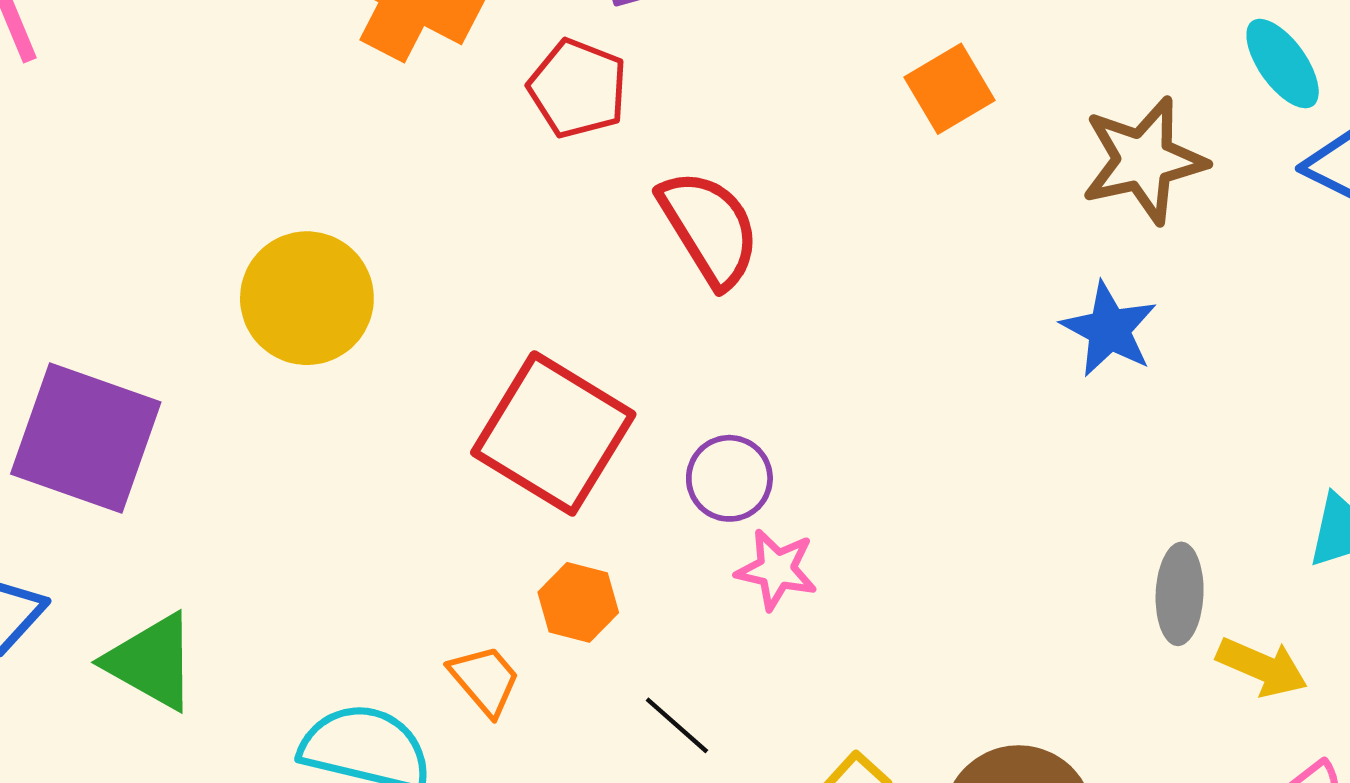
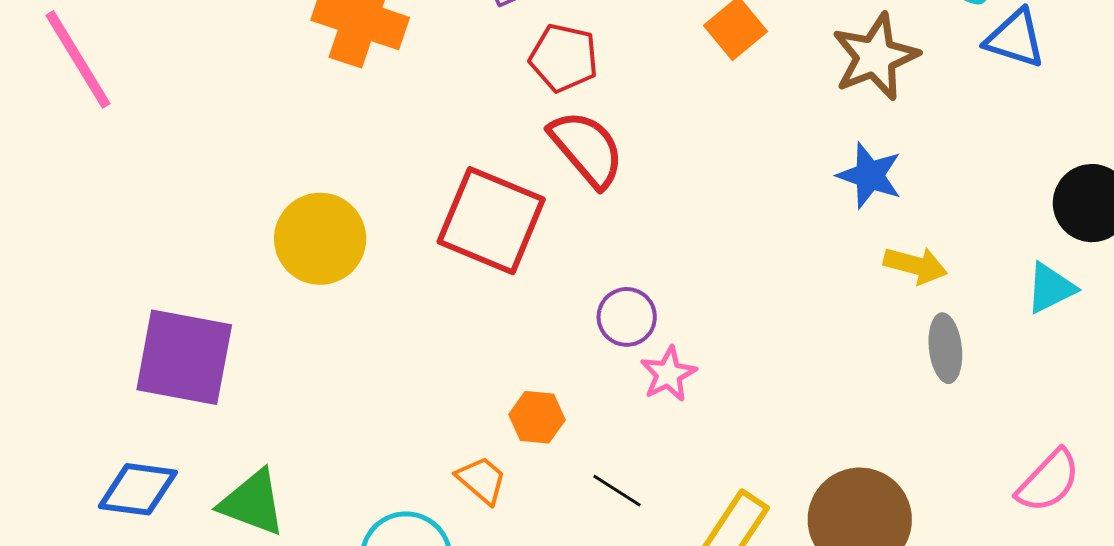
red pentagon: (578, 88) -> (564, 58), moved
red square: (553, 433) -> (491, 221), moved
pink star: (777, 570) -> (668, 374), turned -30
yellow arrow: (1262, 667) -> (915, 265), moved

